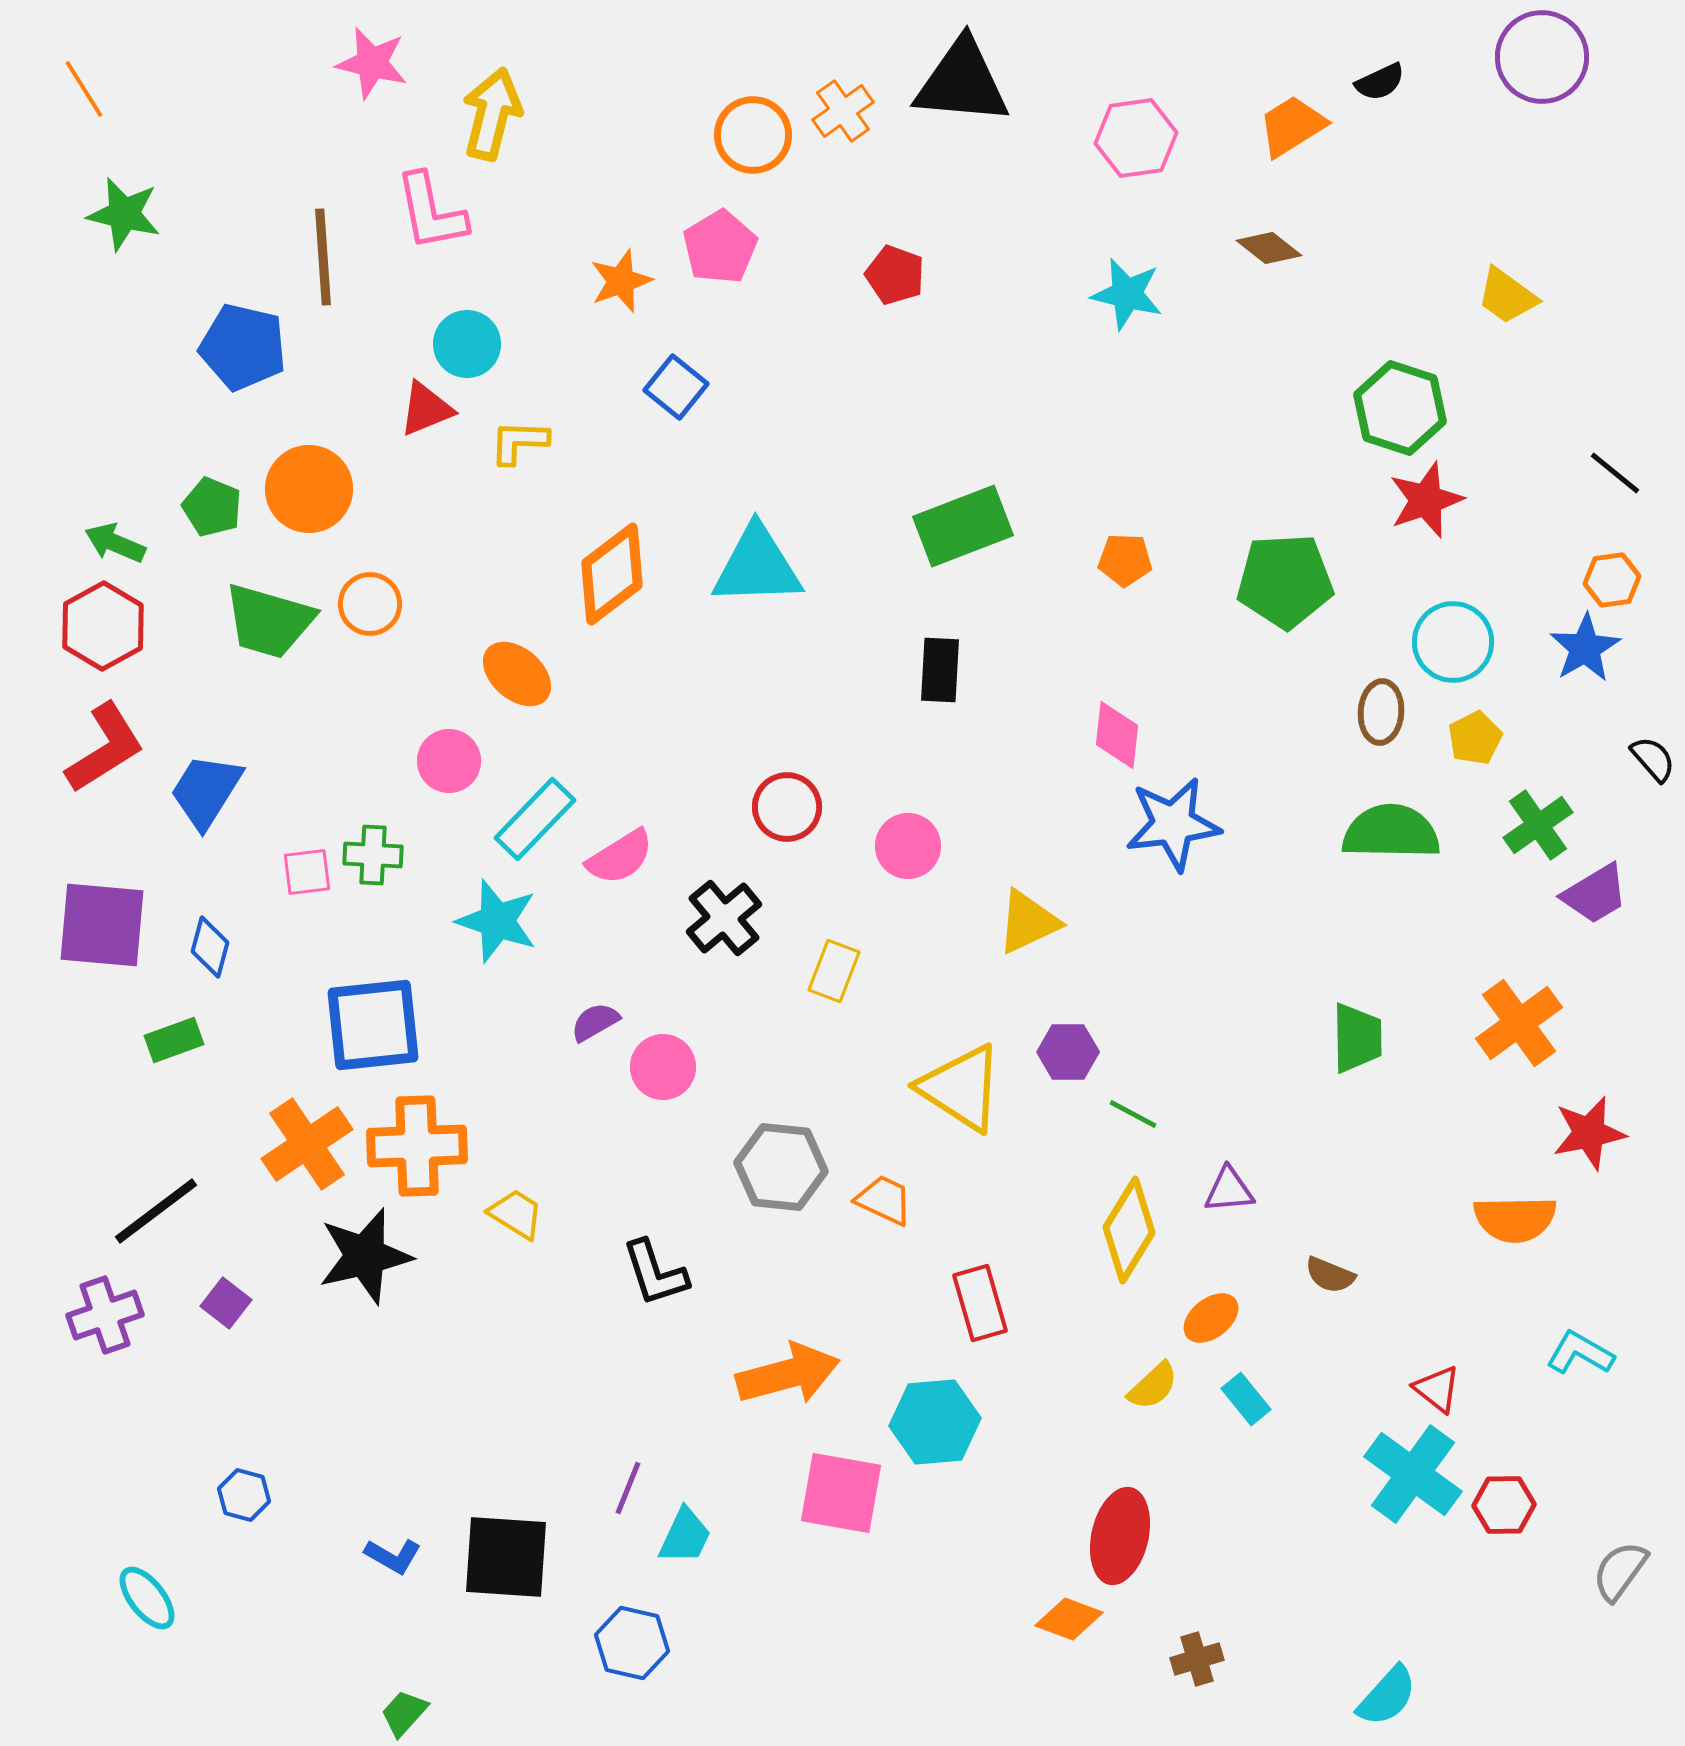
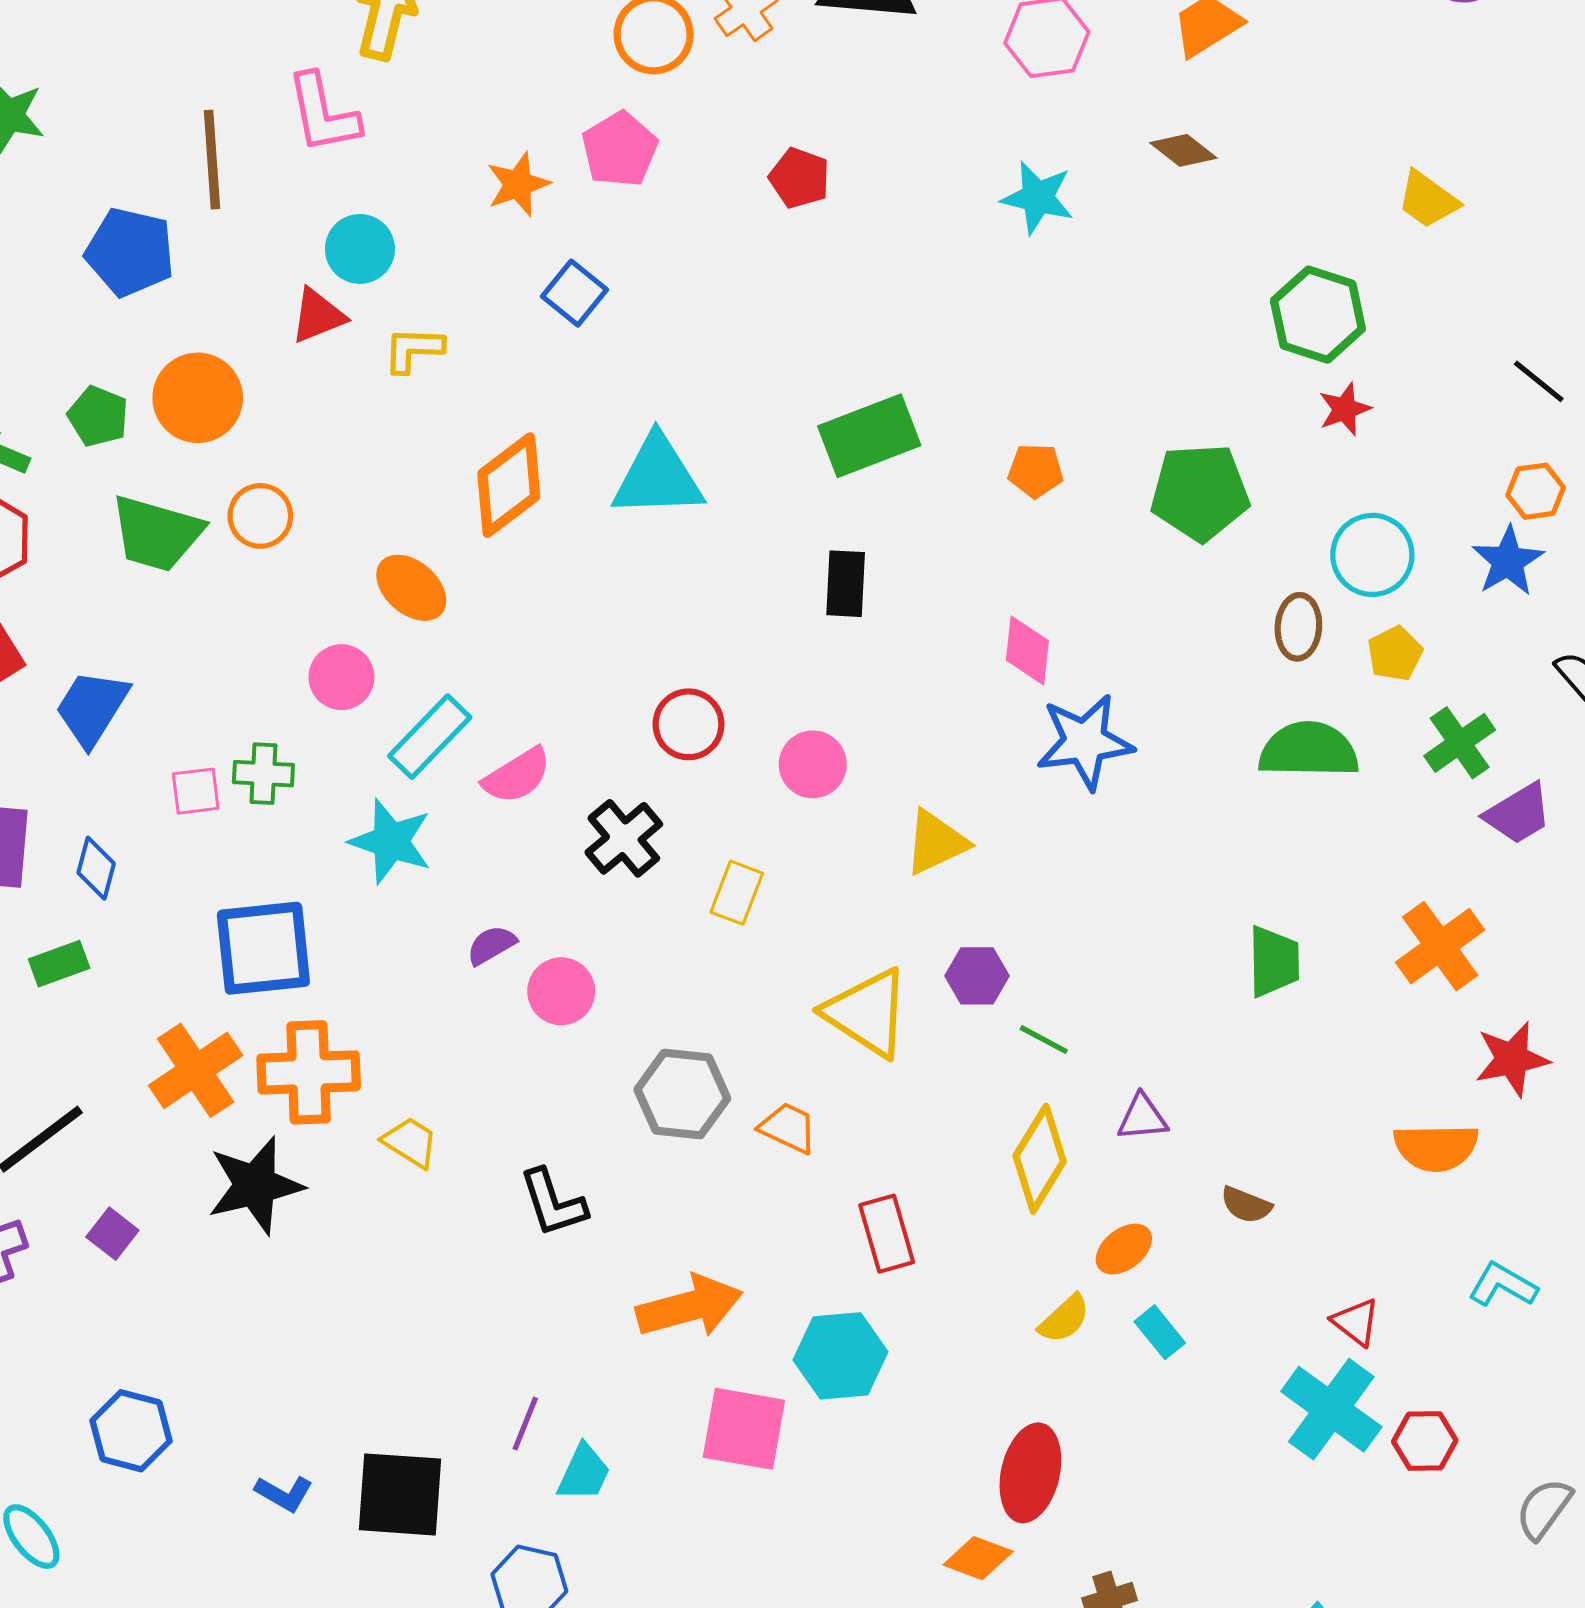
red star: (1426, 500) -> (1345, 409), size x0.7
blue hexagon: (244, 1495) -> (131, 1431), size x1.5

